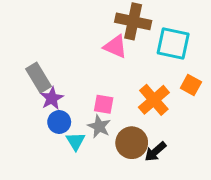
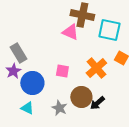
purple star: (52, 98) -> (13, 71), moved
blue circle: (59, 122) -> (32, 83), size x1.5
gray star: (99, 126) -> (59, 108), moved
cyan triangle: (75, 141) -> (27, 108), moved, turned -32

